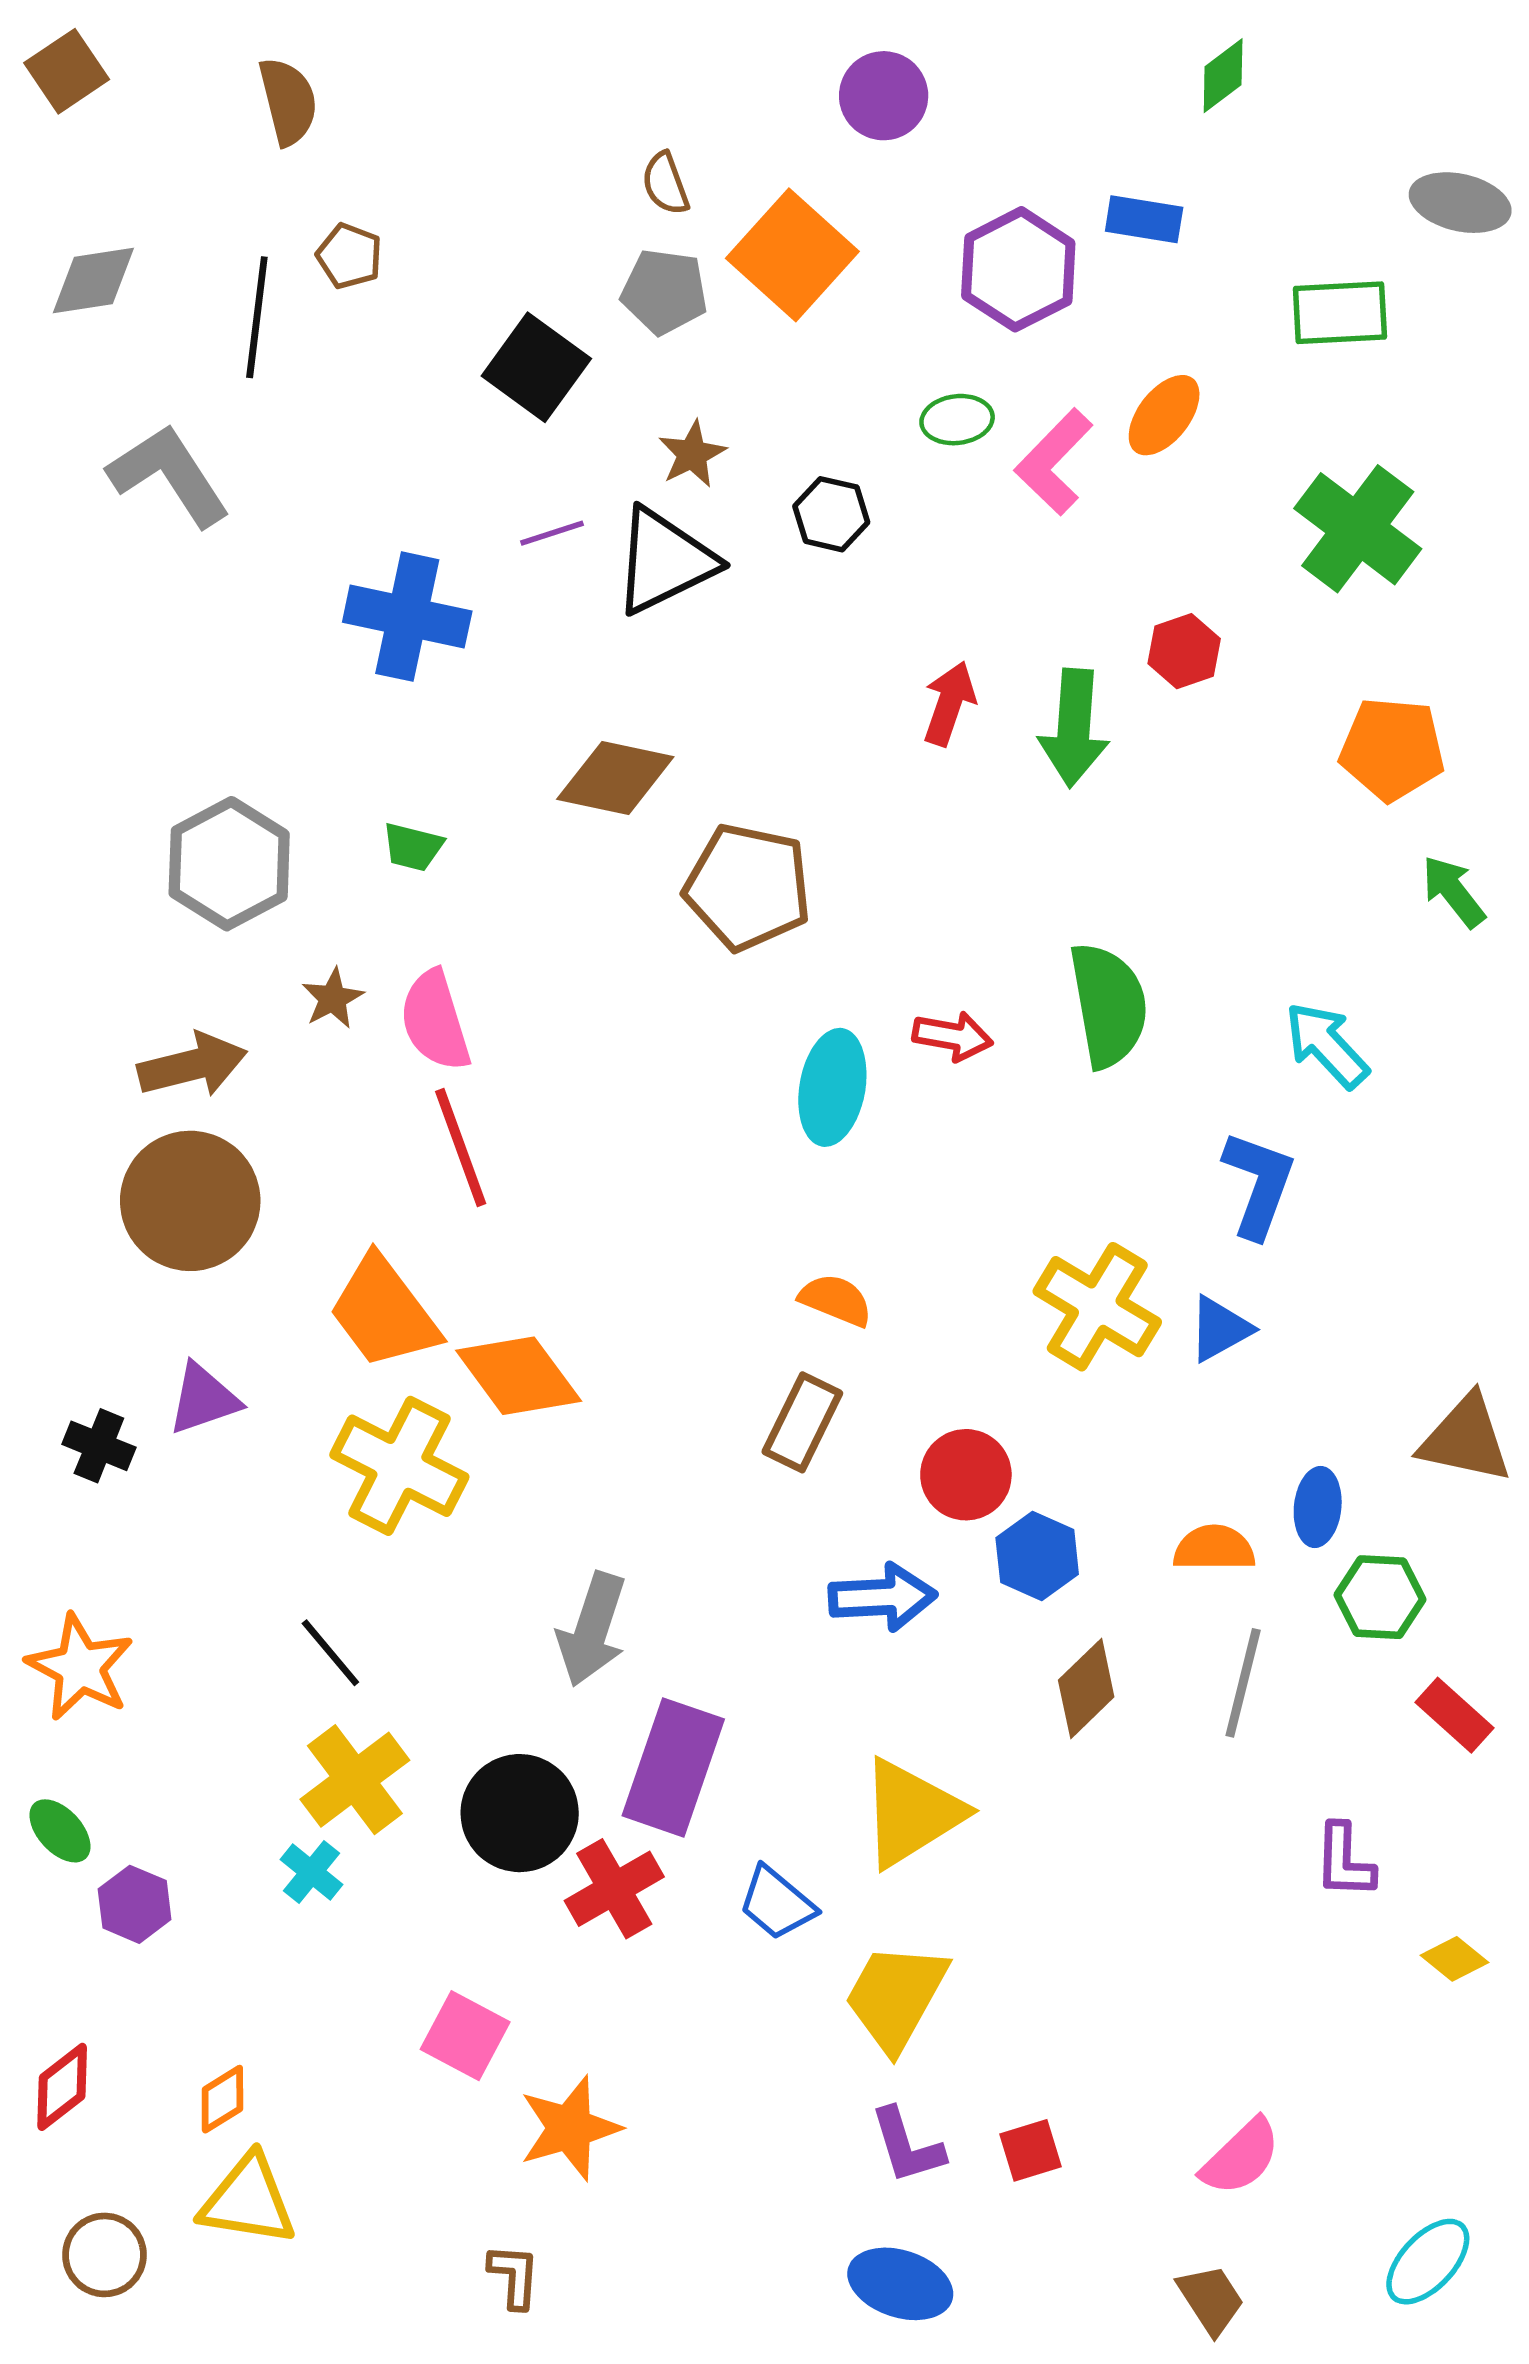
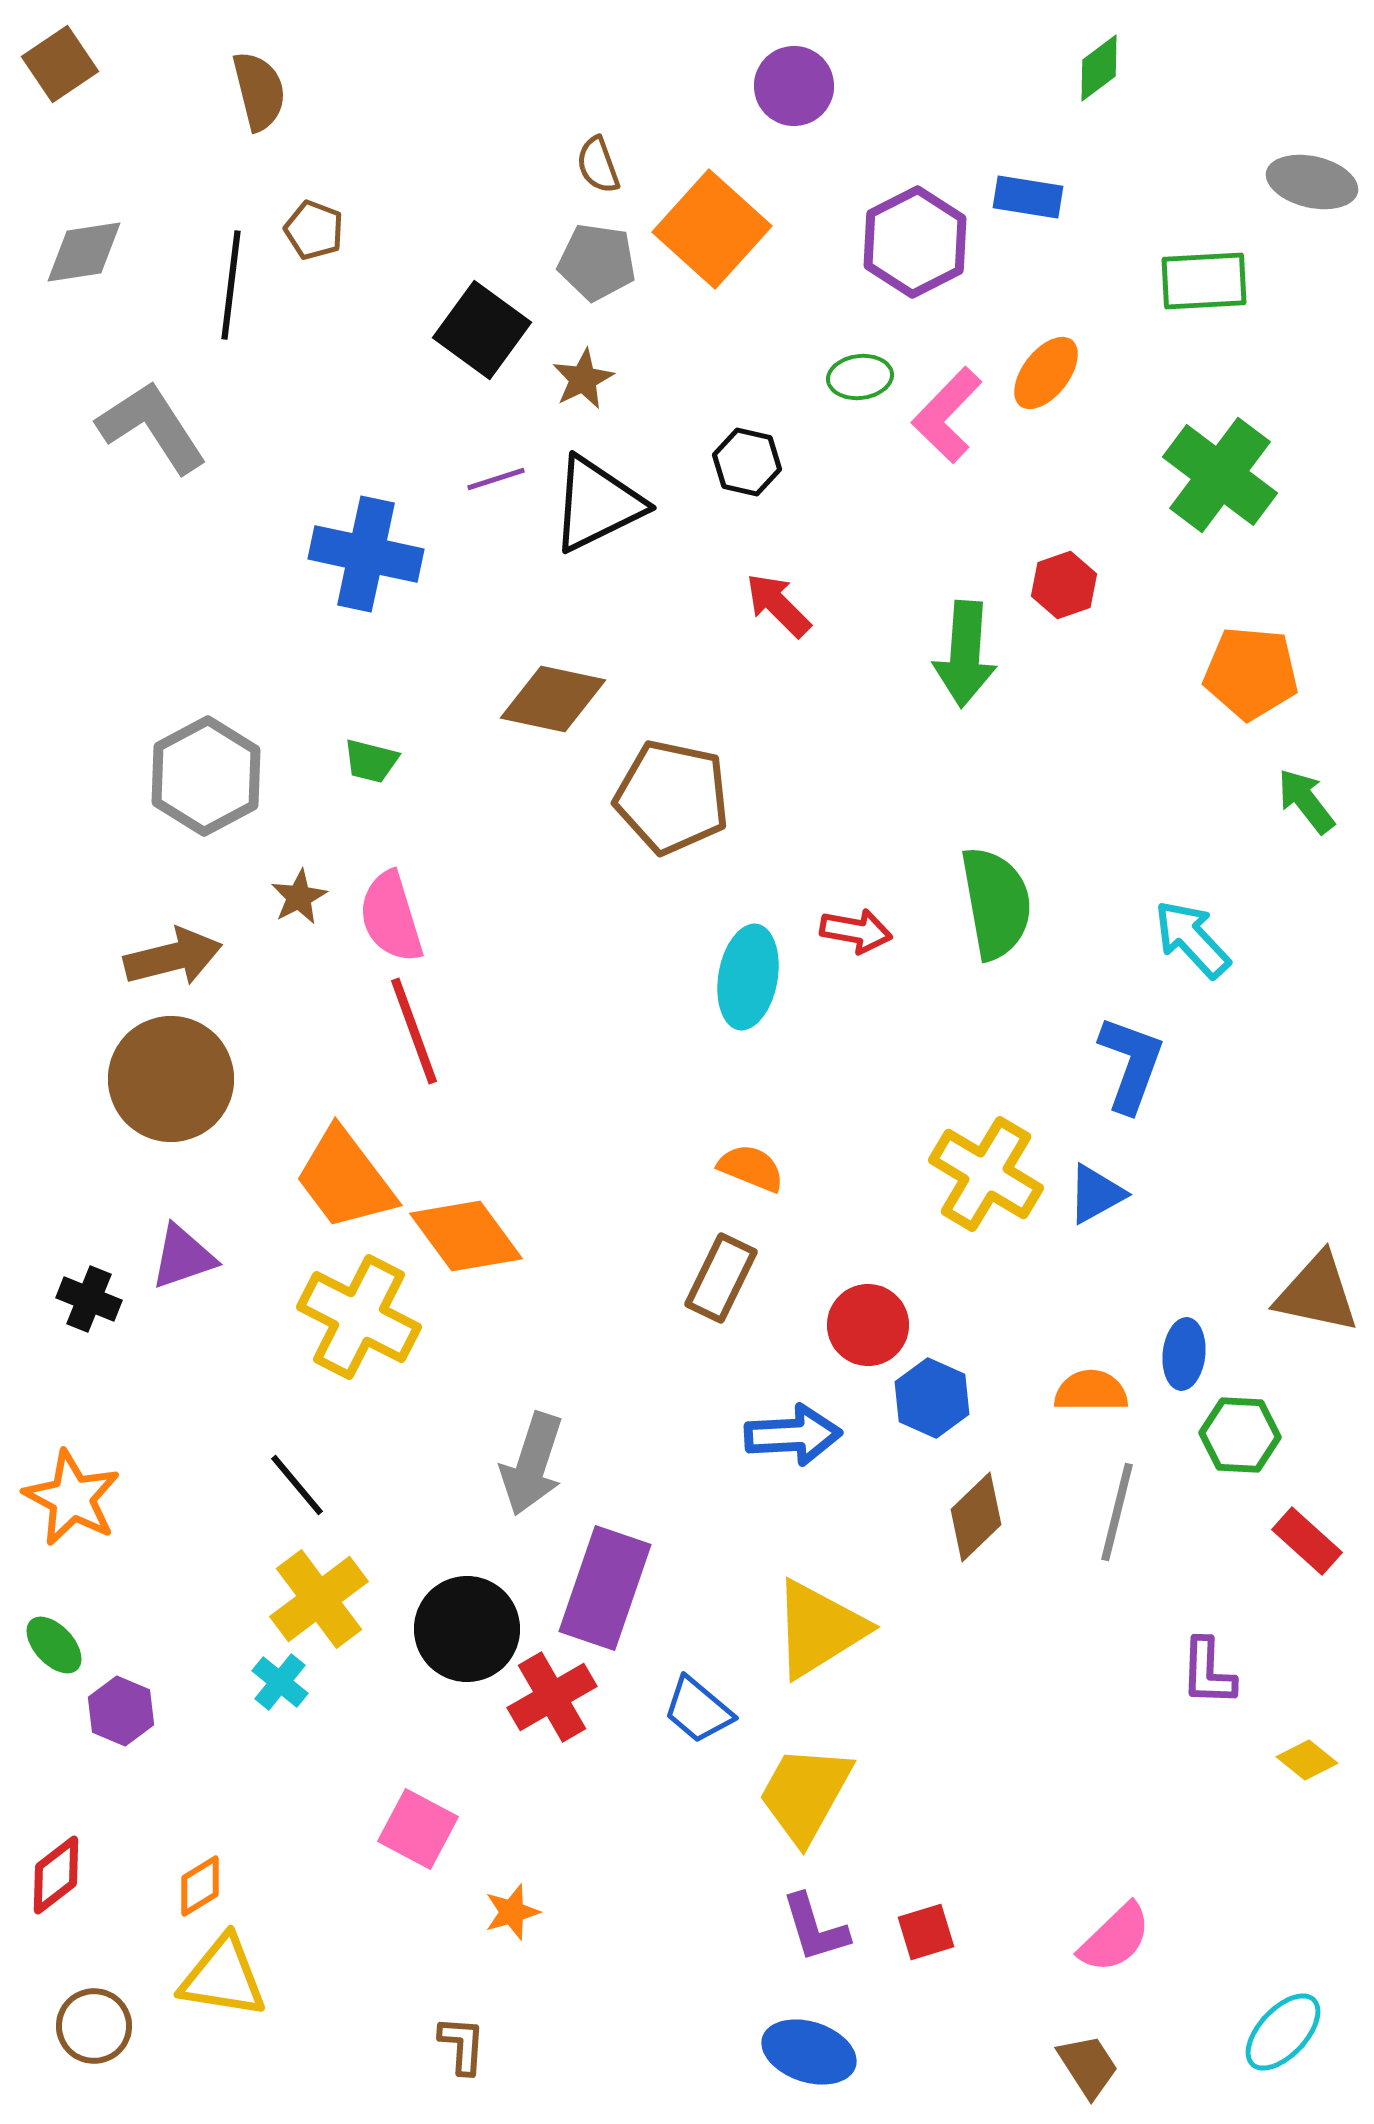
brown star: (692, 454) -> (583, 379), moved
red arrow: (949, 703) -> (778, 605), moved, turned -64
orange star: (570, 2128) -> (512, 1912), size x0.6

